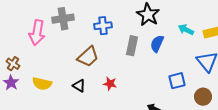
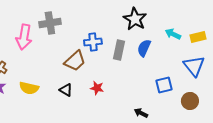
blue cross: (103, 26) -> (93, 42), moved

